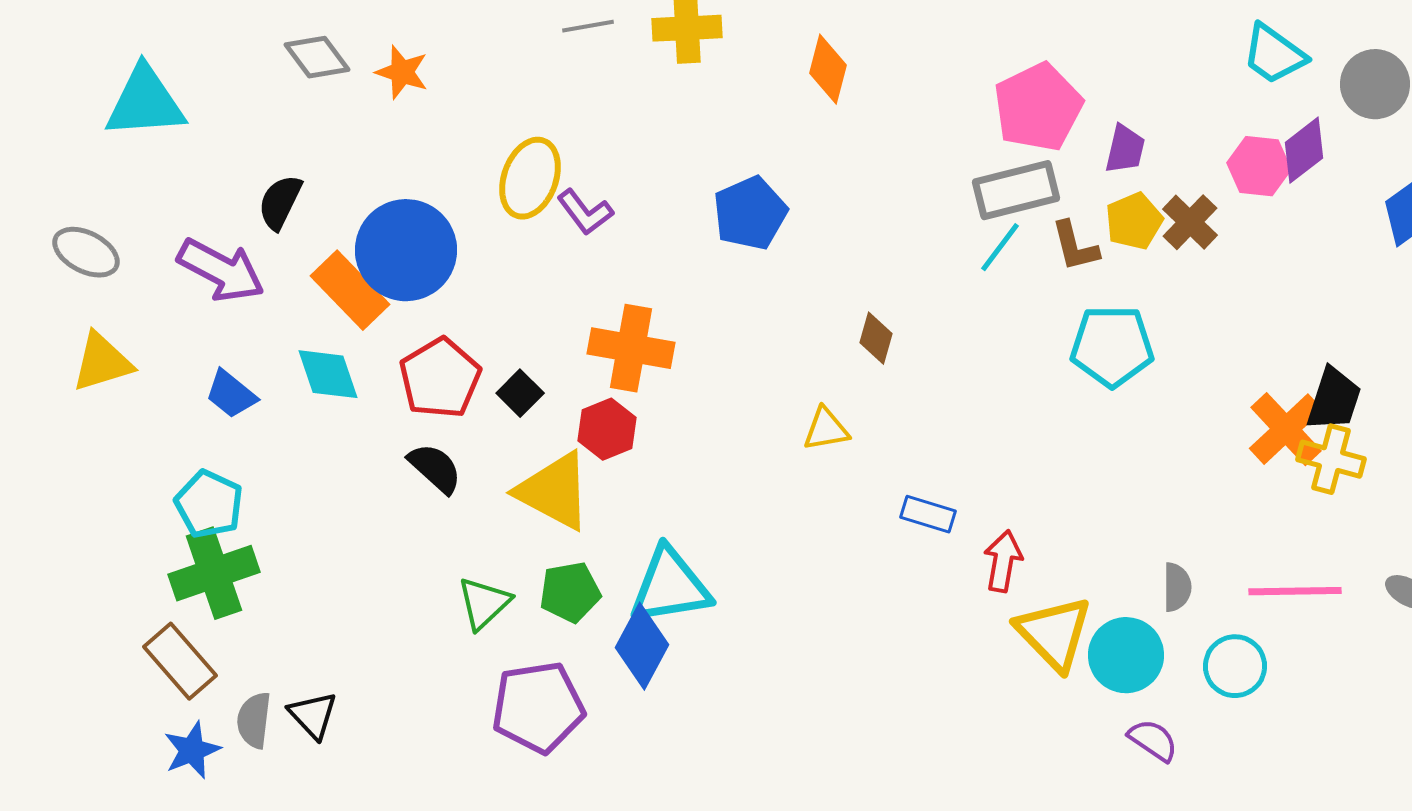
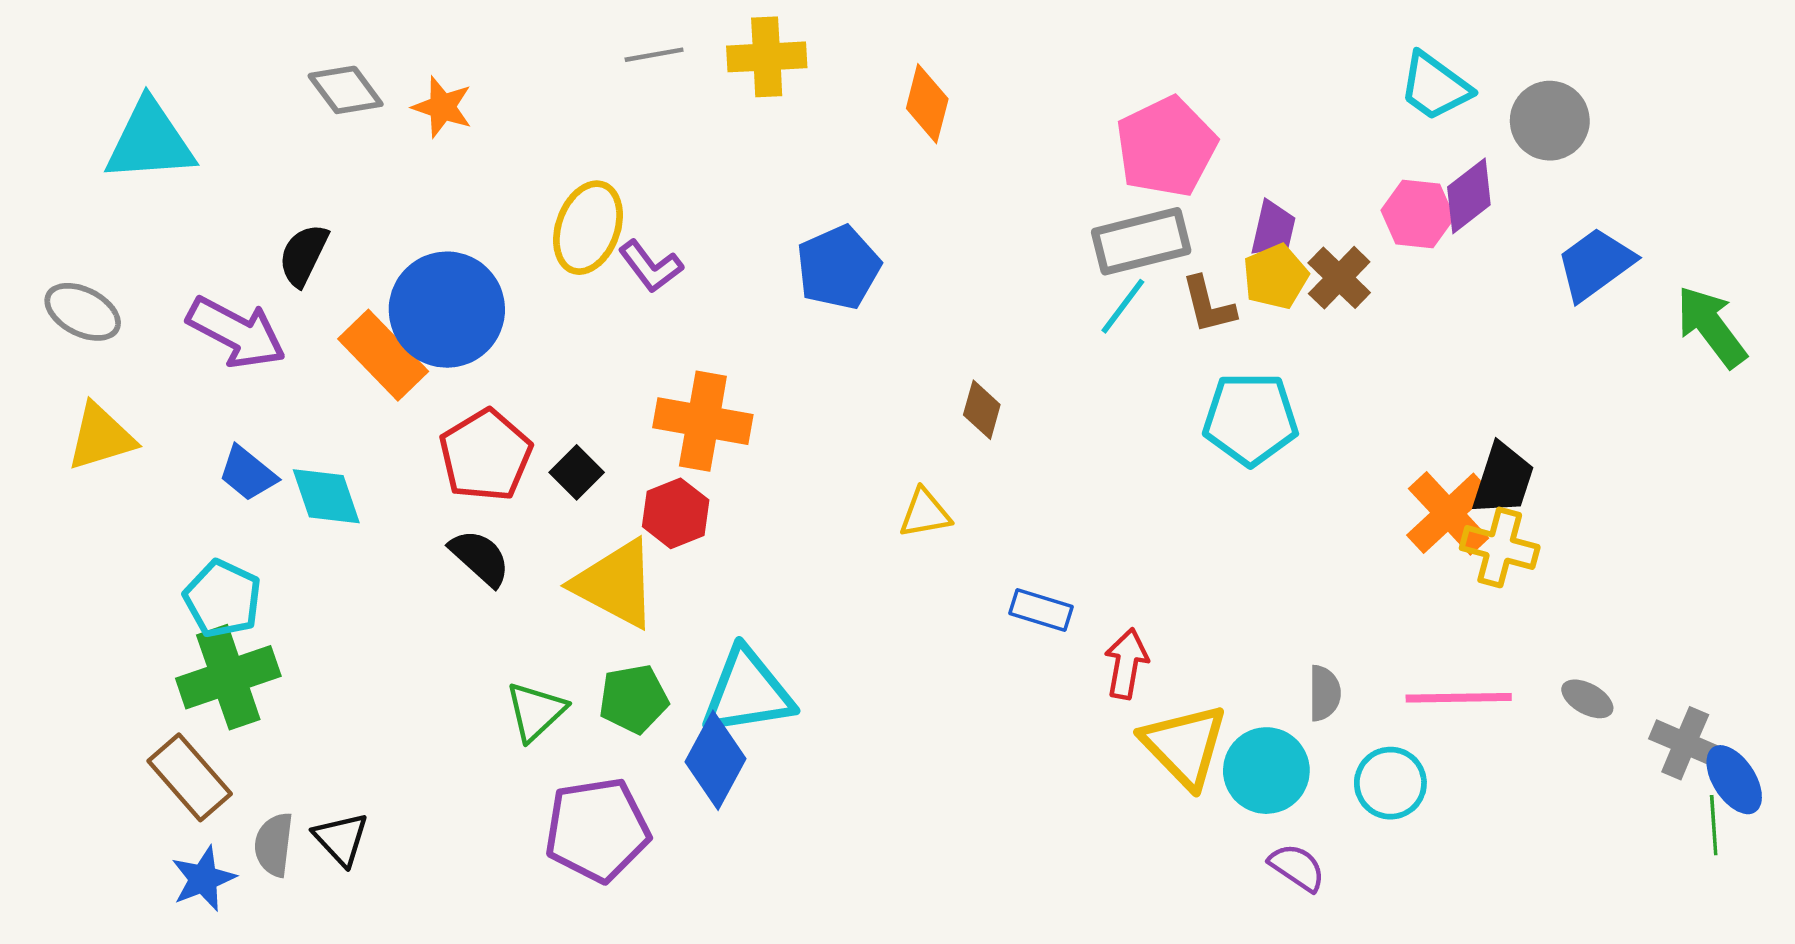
purple trapezoid: (1125, 149) -> (1273, 229), moved
cyan diamond: (328, 374) -> (326, 496), moved

